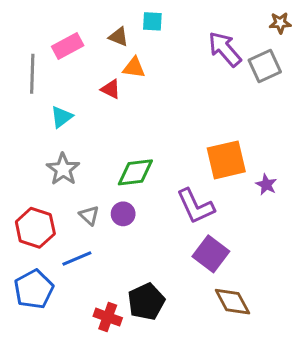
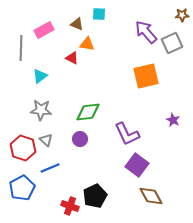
orange square: (226, 160) -> (146, 76), moved
gray star: (63, 169) -> (41, 110), turned -30
gray triangle: (89, 215) -> (46, 140), moved

